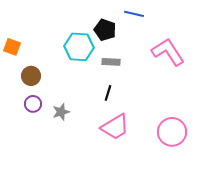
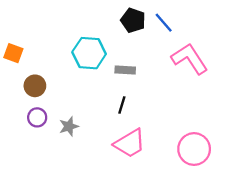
blue line: (134, 14) -> (164, 23), moved, turned 36
black pentagon: (105, 30) -> (133, 20), moved

